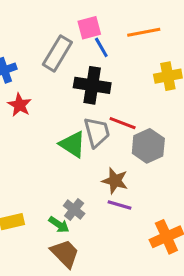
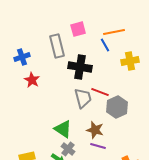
blue line: (101, 47) -> (105, 45), moved
gray rectangle: (57, 53) -> (57, 46), turned -45
green triangle: (73, 144) -> (63, 129), moved

